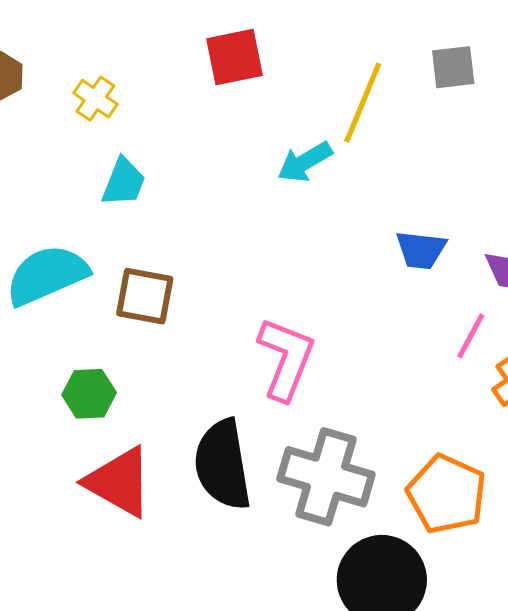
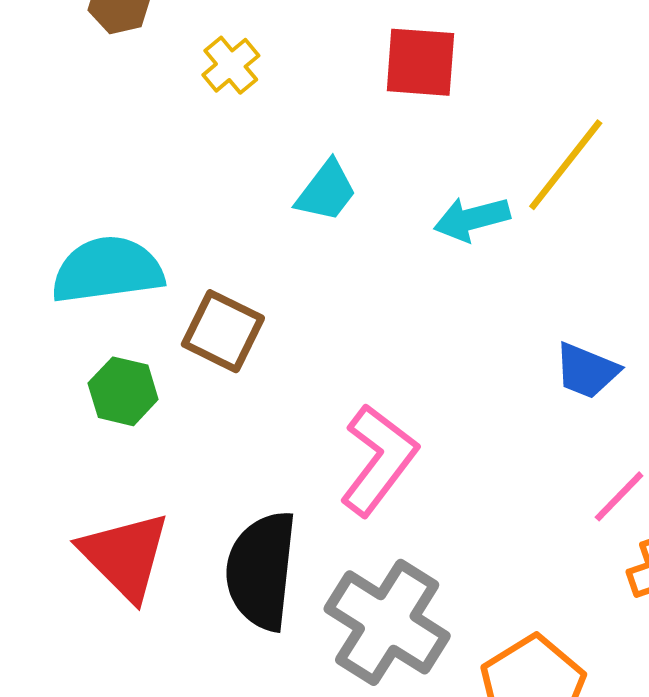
cyan trapezoid: (124, 182) -> (326, 191), moved
green hexagon: (89, 394) -> (123, 391), moved

